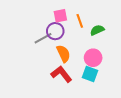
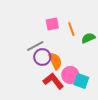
purple circle: (55, 31) -> (42, 57), moved
pink circle: (93, 58) -> (70, 75), moved

